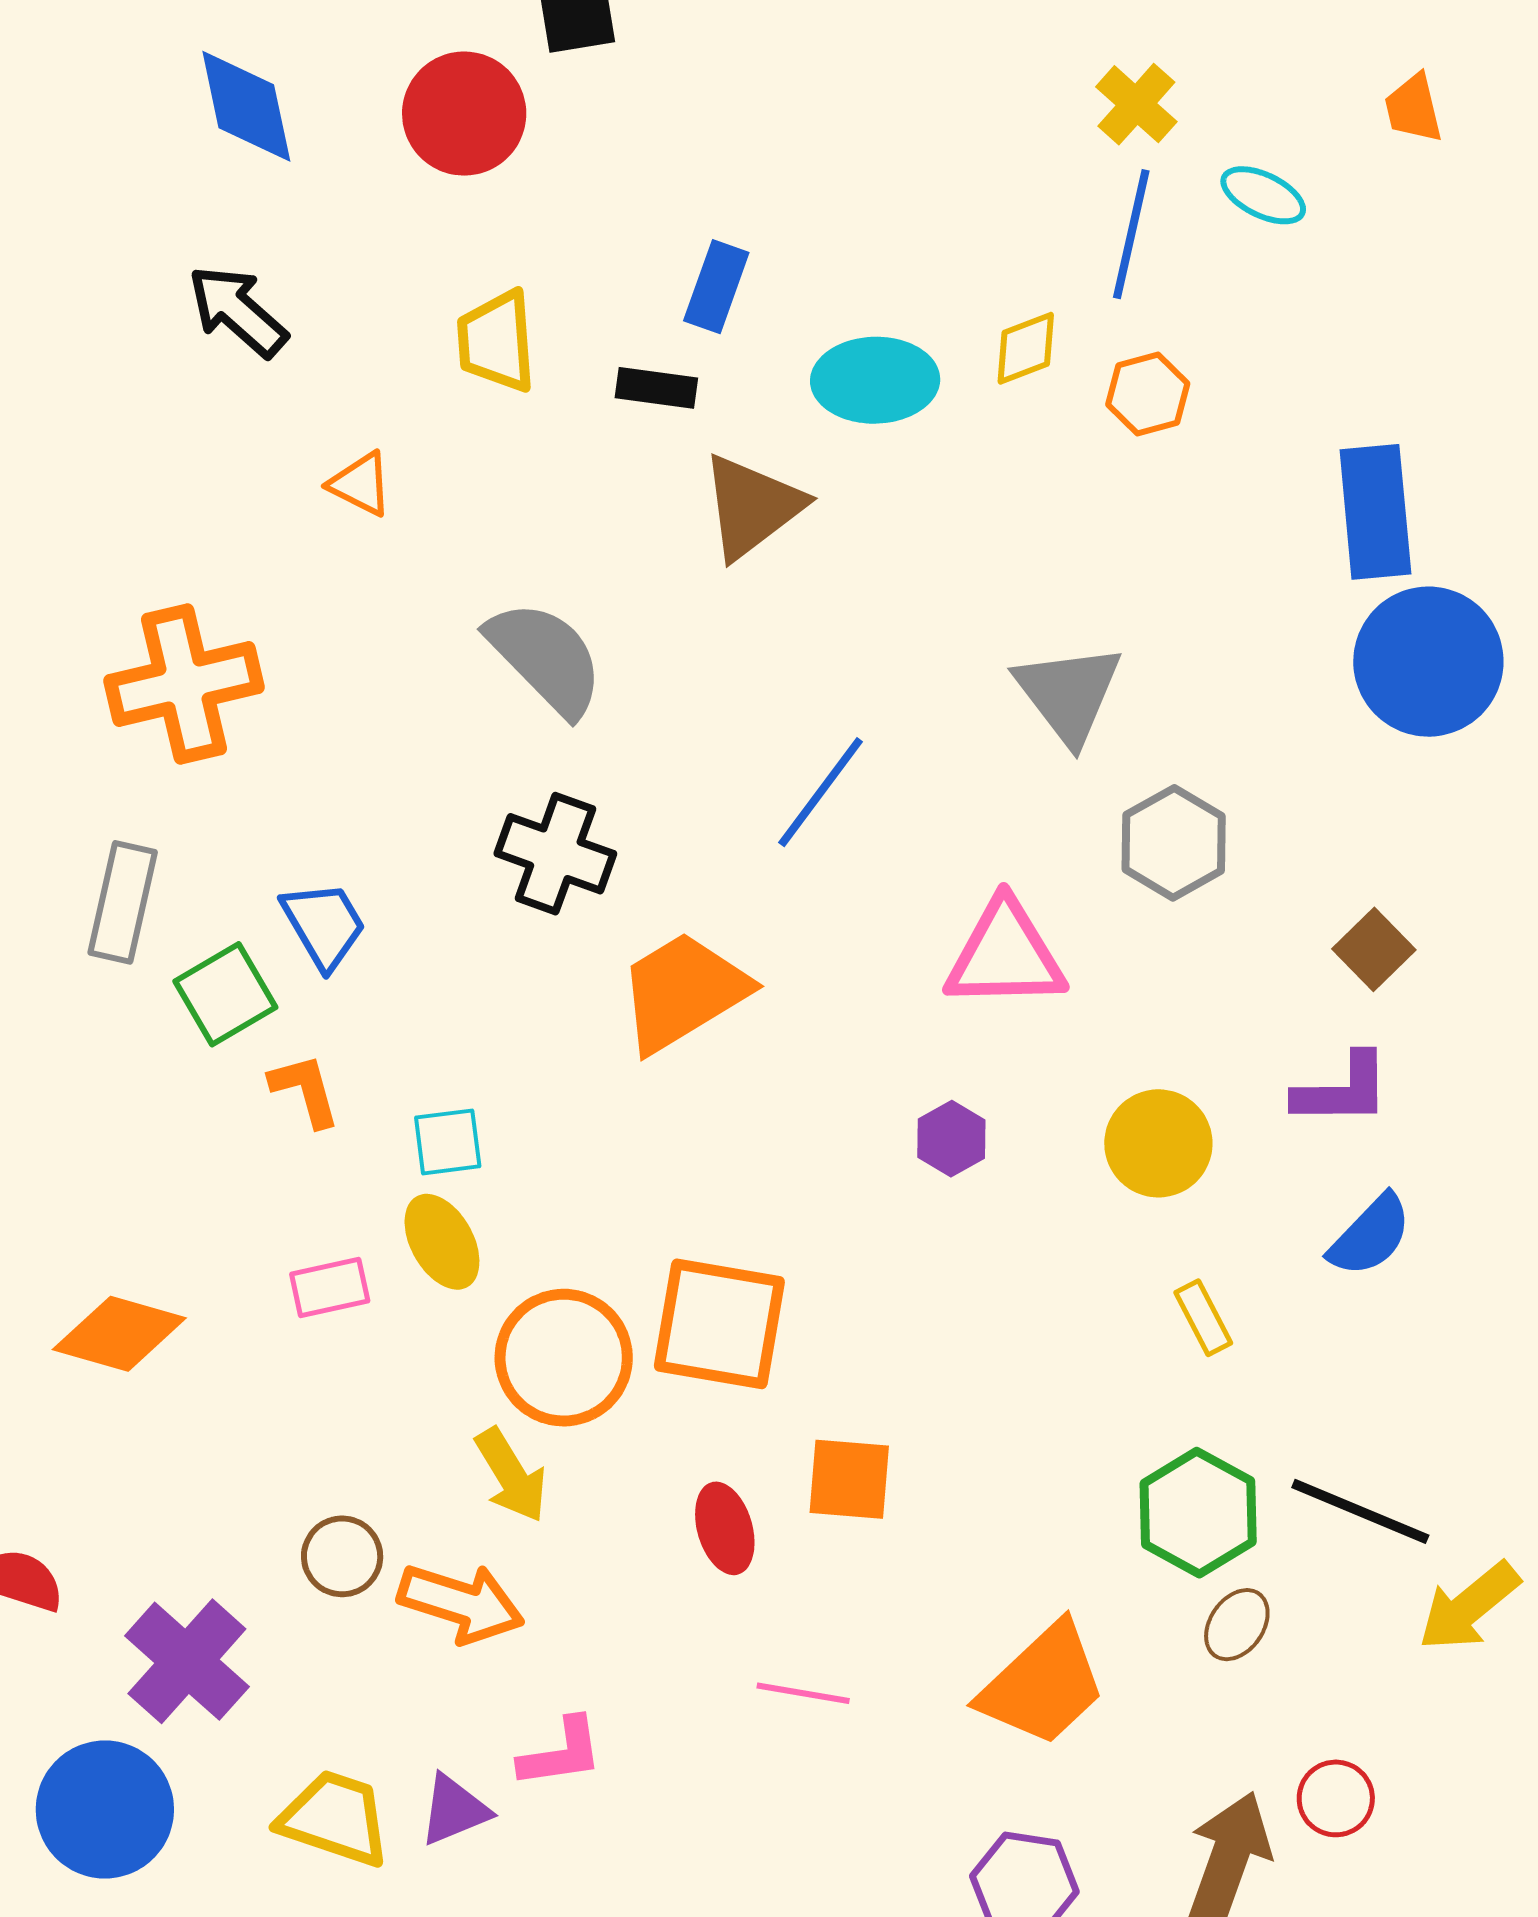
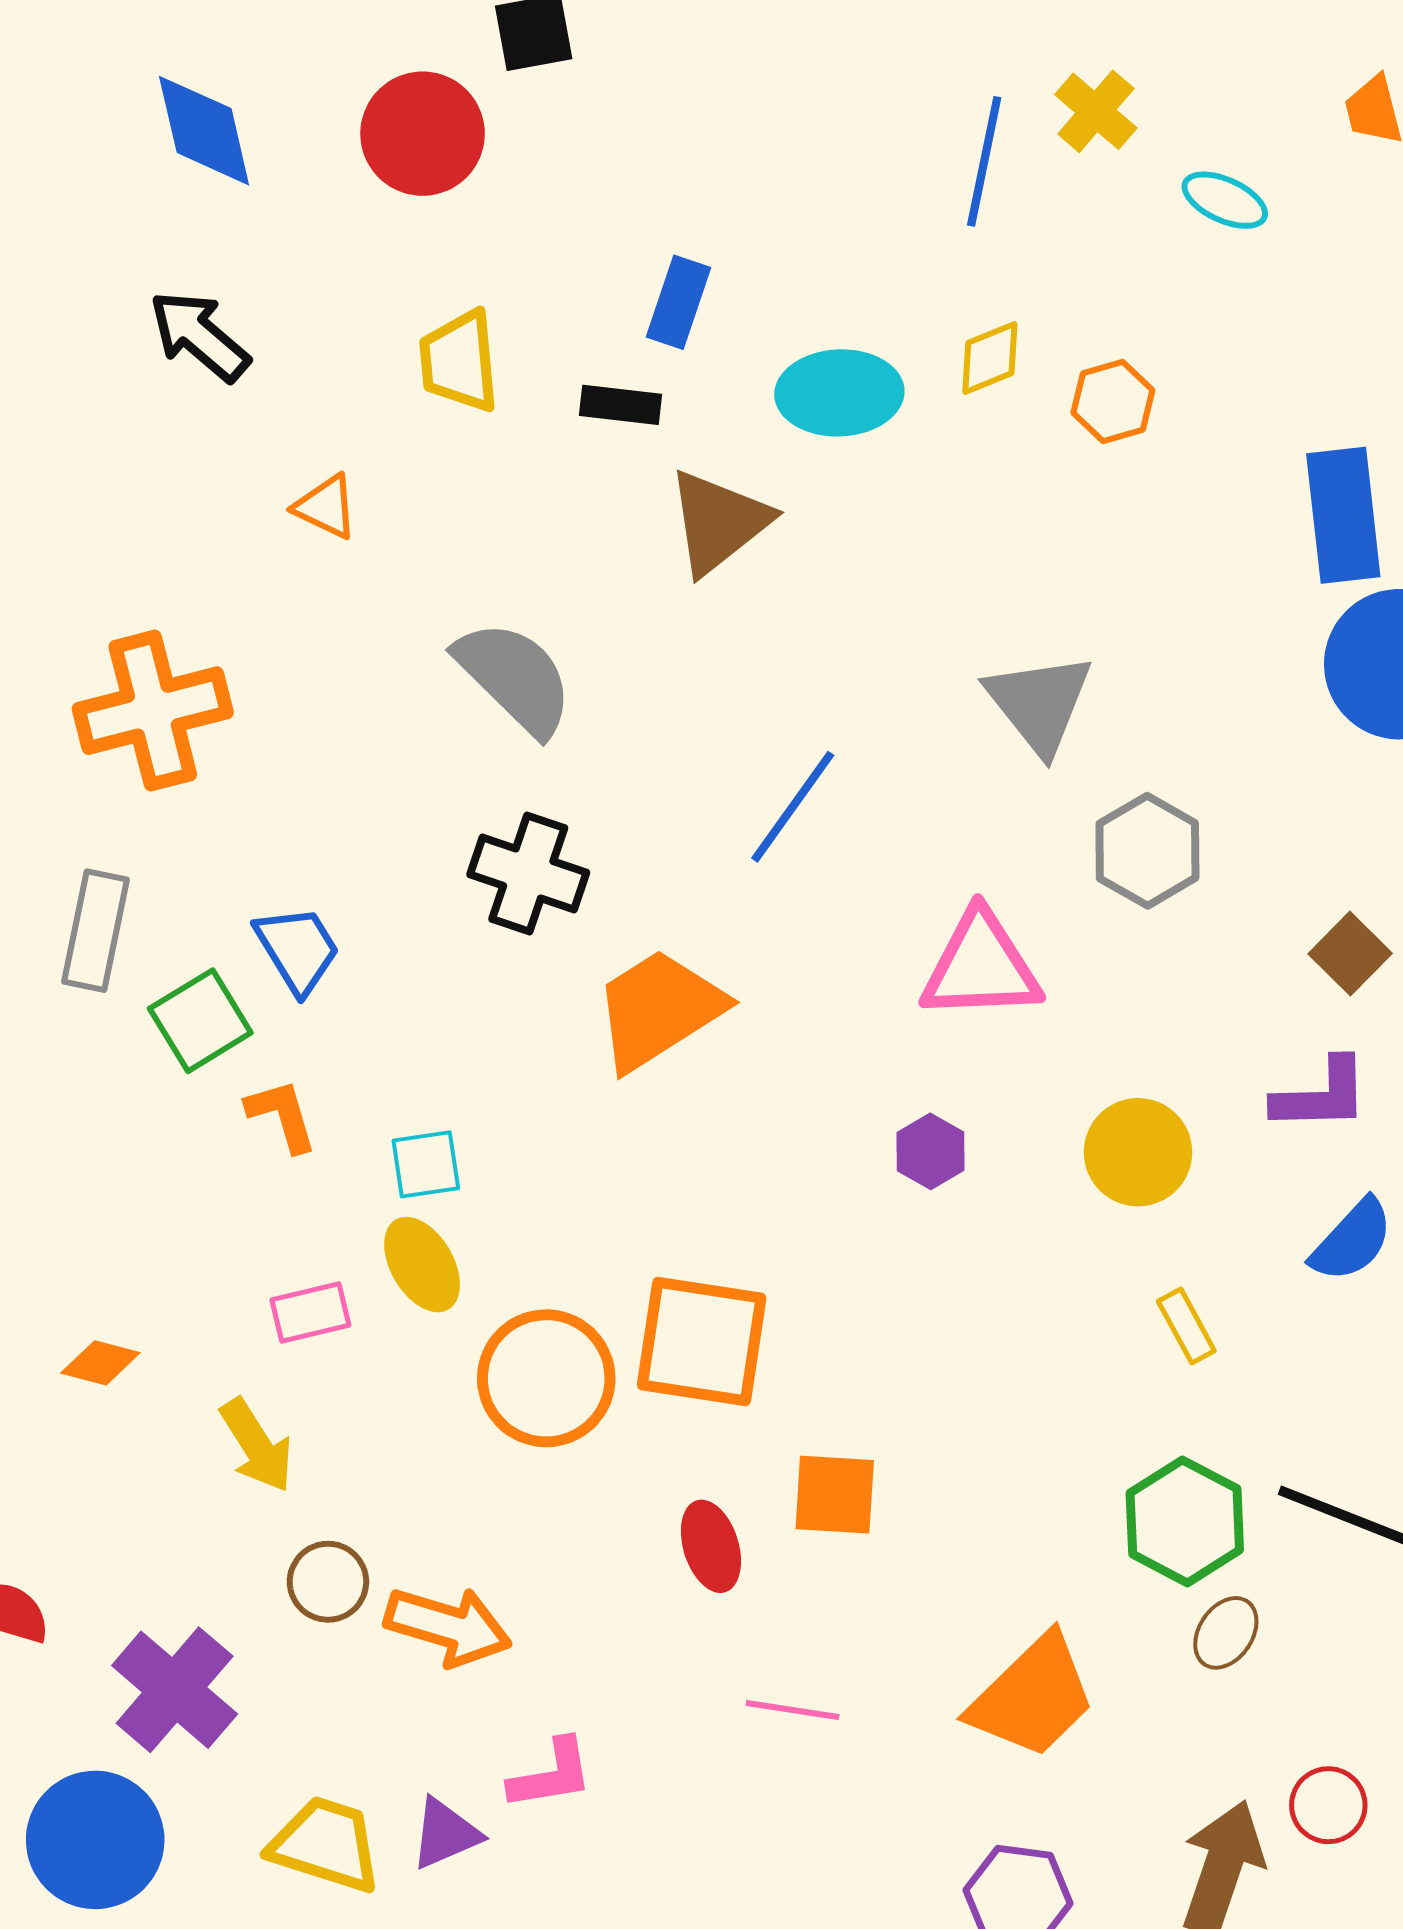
blue line: (1131, 234) -> (984, 161), moved
orange diamond: (119, 1334) -> (100, 1363), size x0.6
yellow arrow: (511, 1475) -> (257, 1445), moved

